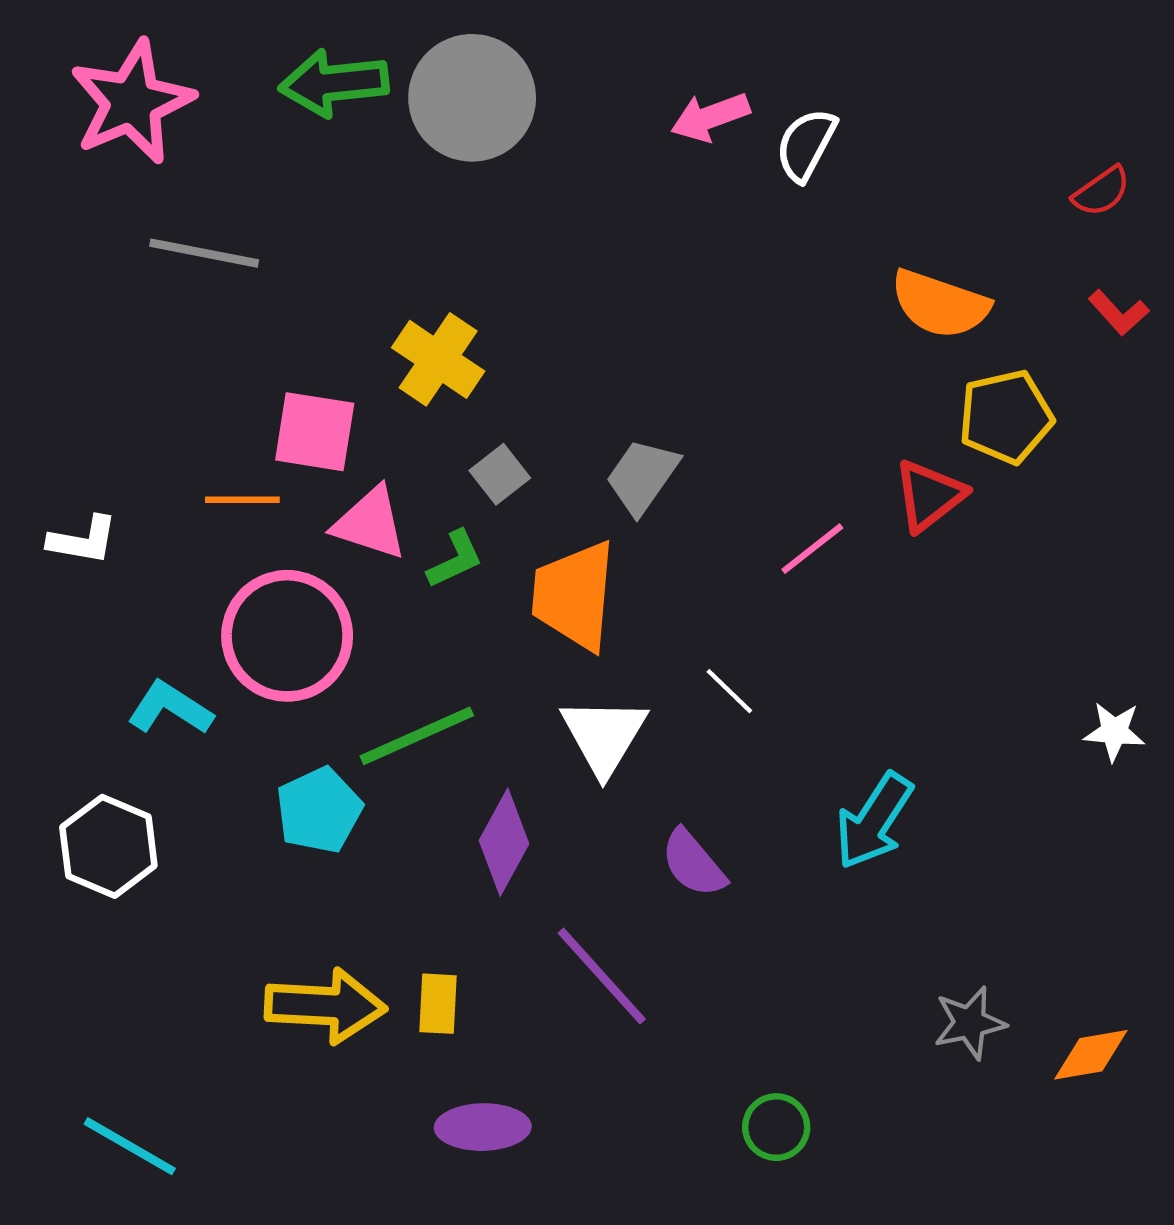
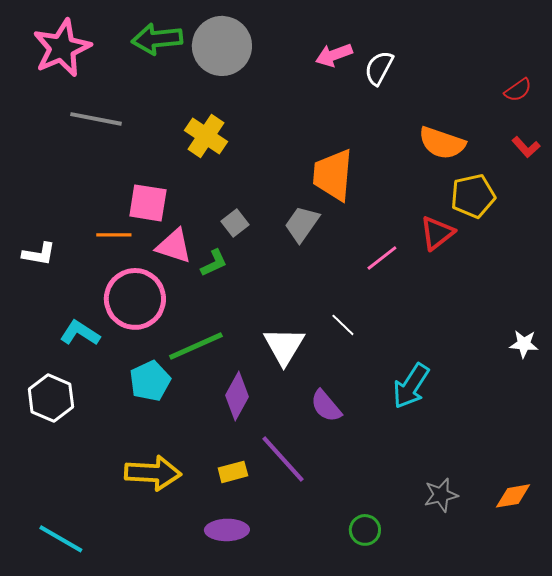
yellow cross: (438, 359) -> (206, 136), moved
orange trapezoid: (574, 595) -> (333, 175), moved
yellow rectangle: (438, 1004) -> (233, 472), moved, turned 72
gray star: (970, 1023) -> (441, 495), moved

